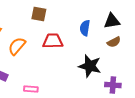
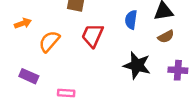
red trapezoid: (53, 41) -> (93, 35), turned -65
purple cross: (113, 85) -> (178, 70), moved

